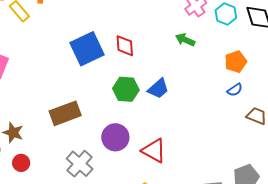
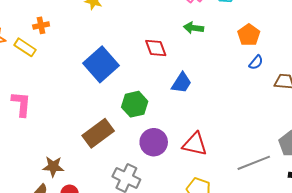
red diamond: (125, 46) -> (156, 48), moved
green hexagon: (126, 89) -> (135, 104), moved

